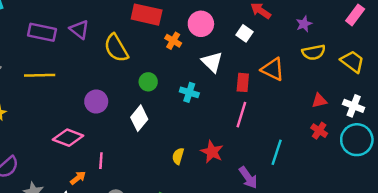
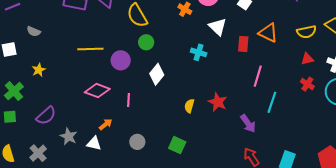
yellow semicircle: (314, 52) -> (306, 32), moved
yellow line: (40, 75) -> (90, 49), moved
green circle: (148, 82) -> (146, 42), moved
pink line: (241, 115) -> (258, 76), moved
pink line: (101, 161) -> (129, 100), moved

